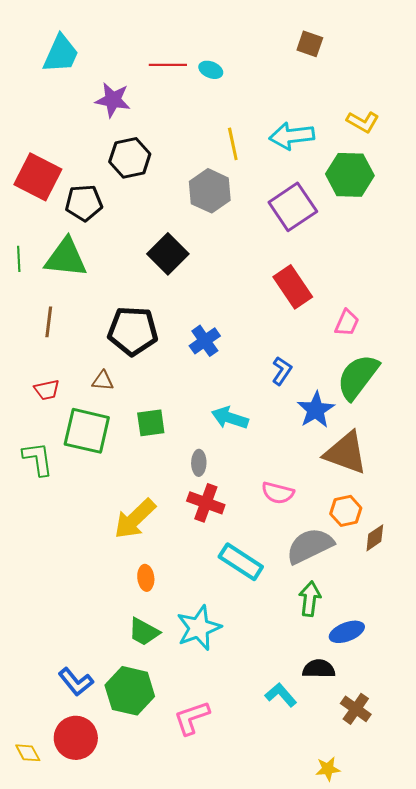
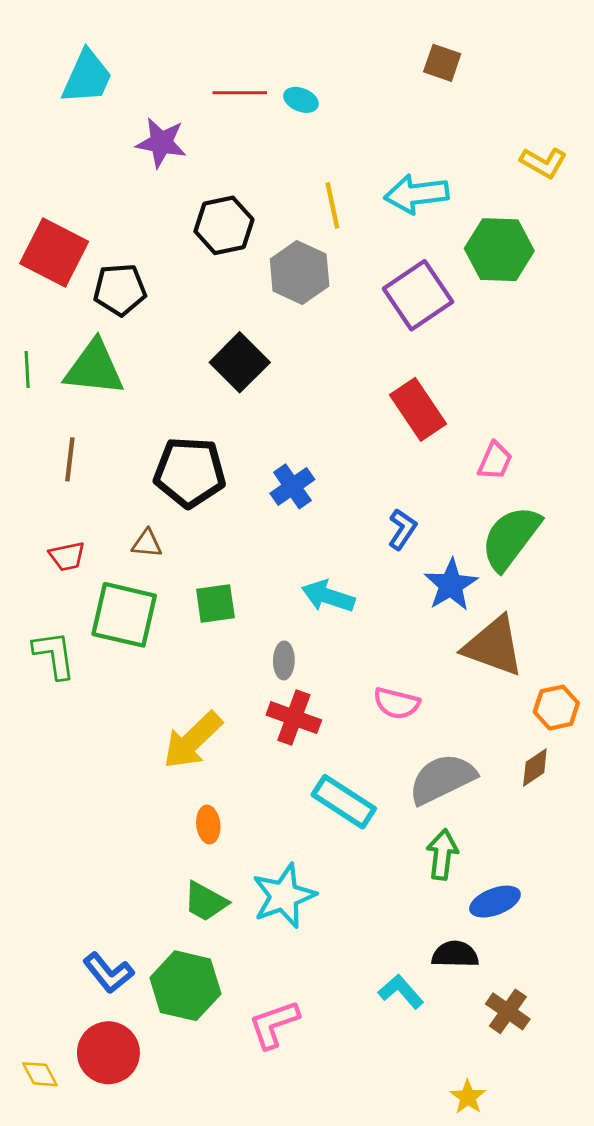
yellow L-shape: (363, 122) -> (543, 163), moved
black hexagon: (130, 158) -> (224, 225), moved
orange hexagon: (346, 511) -> (556, 708), moved
yellow star: (328, 769) -> (468, 1097), turned -30

